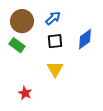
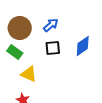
yellow triangle: (55, 69) -> (29, 74), moved, turned -36

